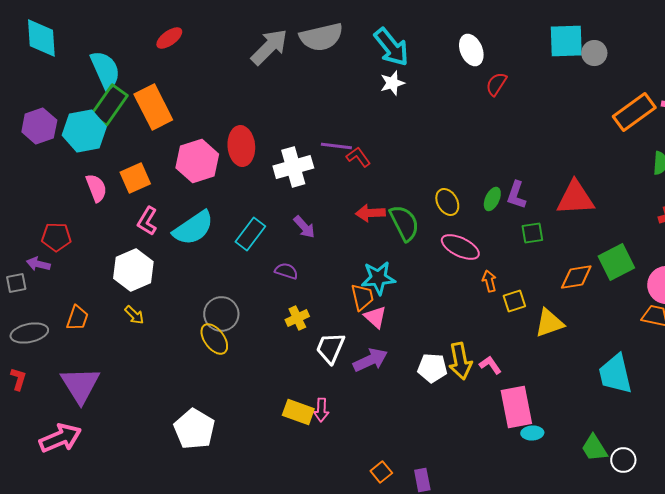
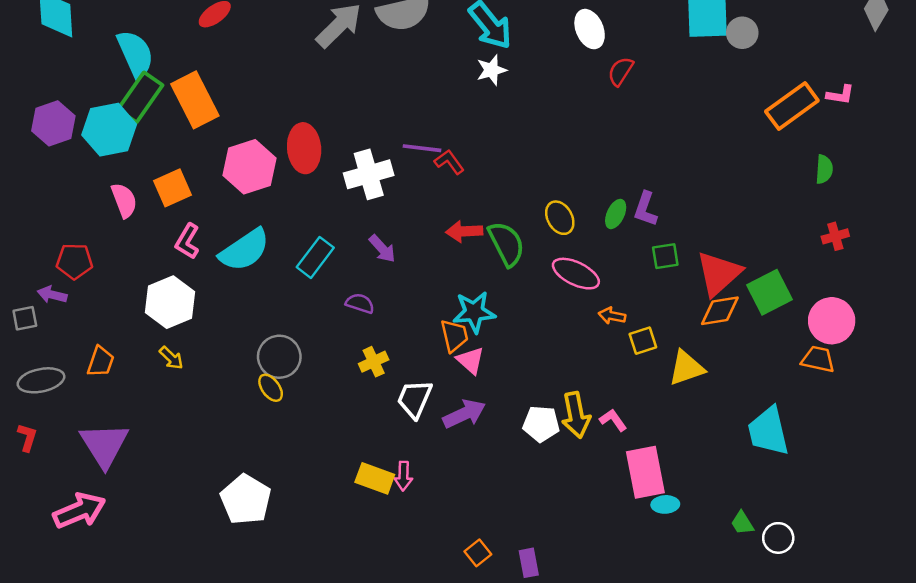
red triangle: (575, 198) -> (719, 274), moved, turned -39
orange arrow: (489, 281) -> (612, 316), turned -65
yellow ellipse: (214, 339) -> (271, 388), size x0.7
green trapezoid: (594, 448) -> (742, 523), size x0.7

